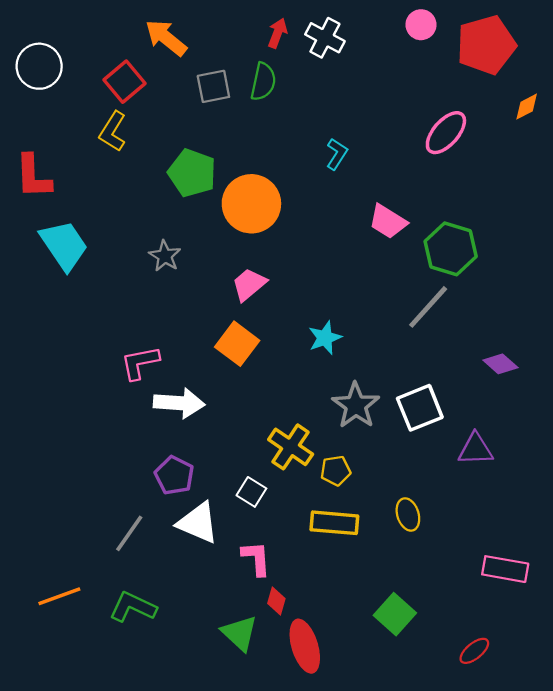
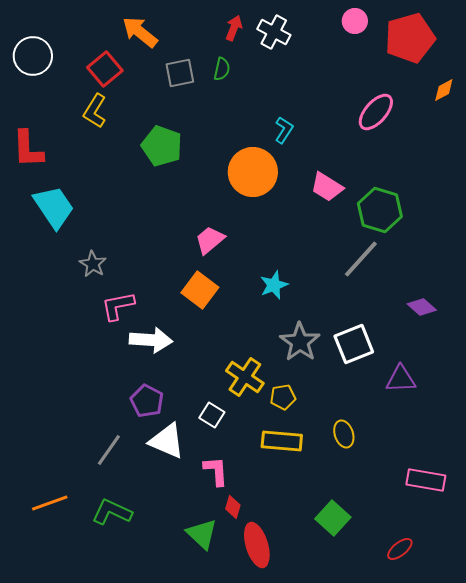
green semicircle: (263, 82) -> (222, 69), size x0.7
orange circle: (251, 204) -> (253, 172), moved
gray star: (165, 256) -> (93, 264), moved

